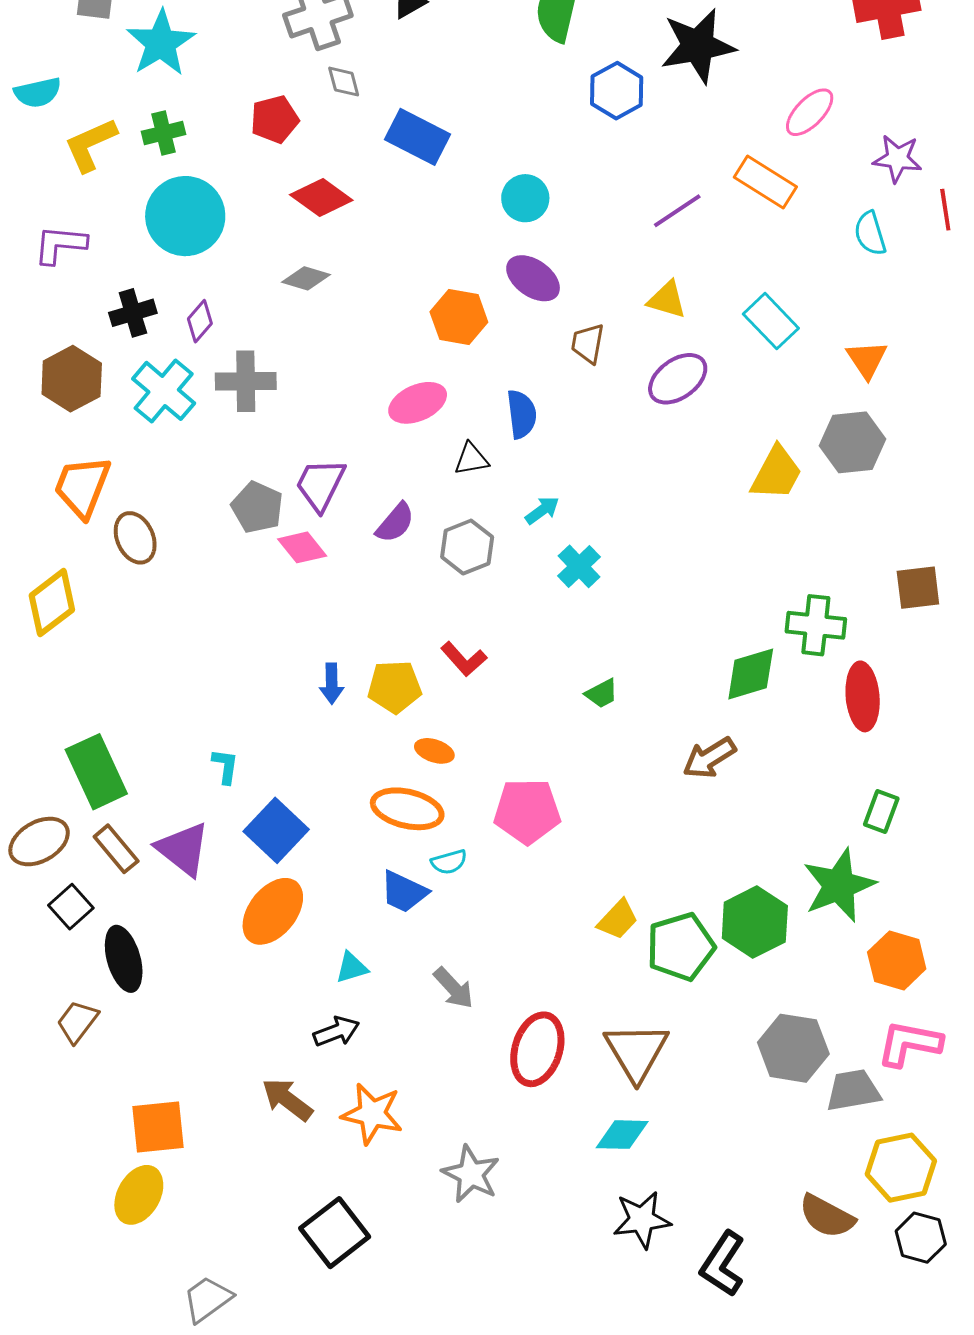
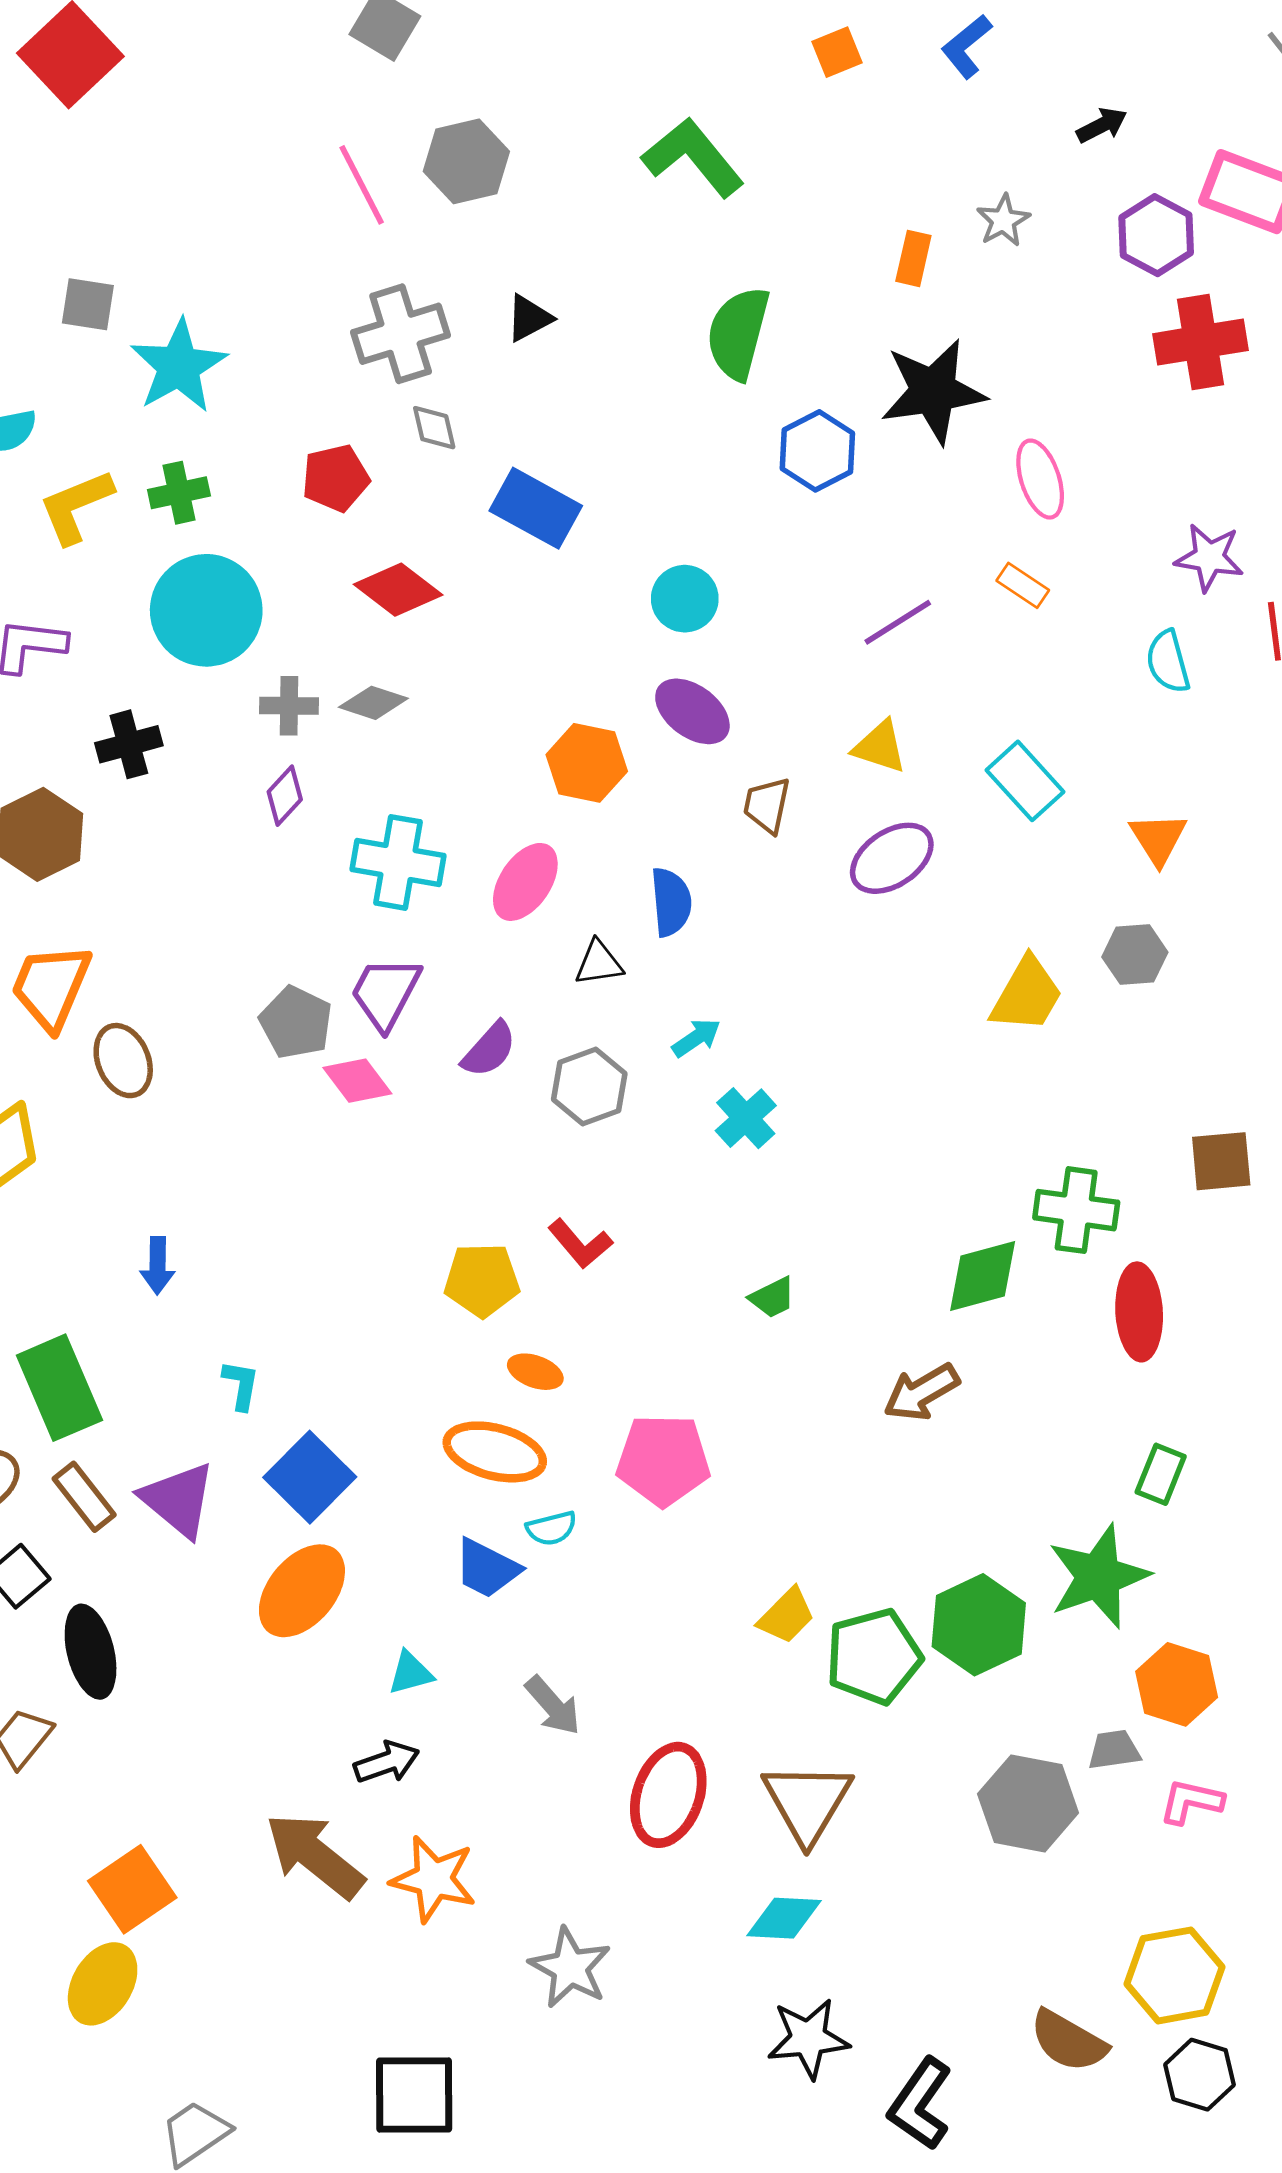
pink ellipse: (810, 112) -> (1040, 479), moved, turned -64
orange rectangle: (765, 182) -> (1023, 585), size x0.6
purple diamond: (200, 321) -> (285, 796), moved
gray cross: (246, 381) -> (289, 706), moved, size x0.7
cyan cross: (164, 391) -> (398, 862), moved, turned -32
pink ellipse: (418, 403) -> (525, 882), turned -34
gray hexagon: (852, 442) -> (1135, 955), size x0.7
blue arrow: (332, 684) -> (157, 1266), moved
pink L-shape: (909, 1044) -> (1191, 1802), size x0.7
gray trapezoid: (853, 1090) -> (1114, 1750), moved, size x0.7
brown arrow: (287, 1099) -> (315, 1856), size x1.4
orange square: (158, 1127) -> (132, 1889), turned -30
black square: (335, 1233) -> (414, 2095), moved, turned 36

